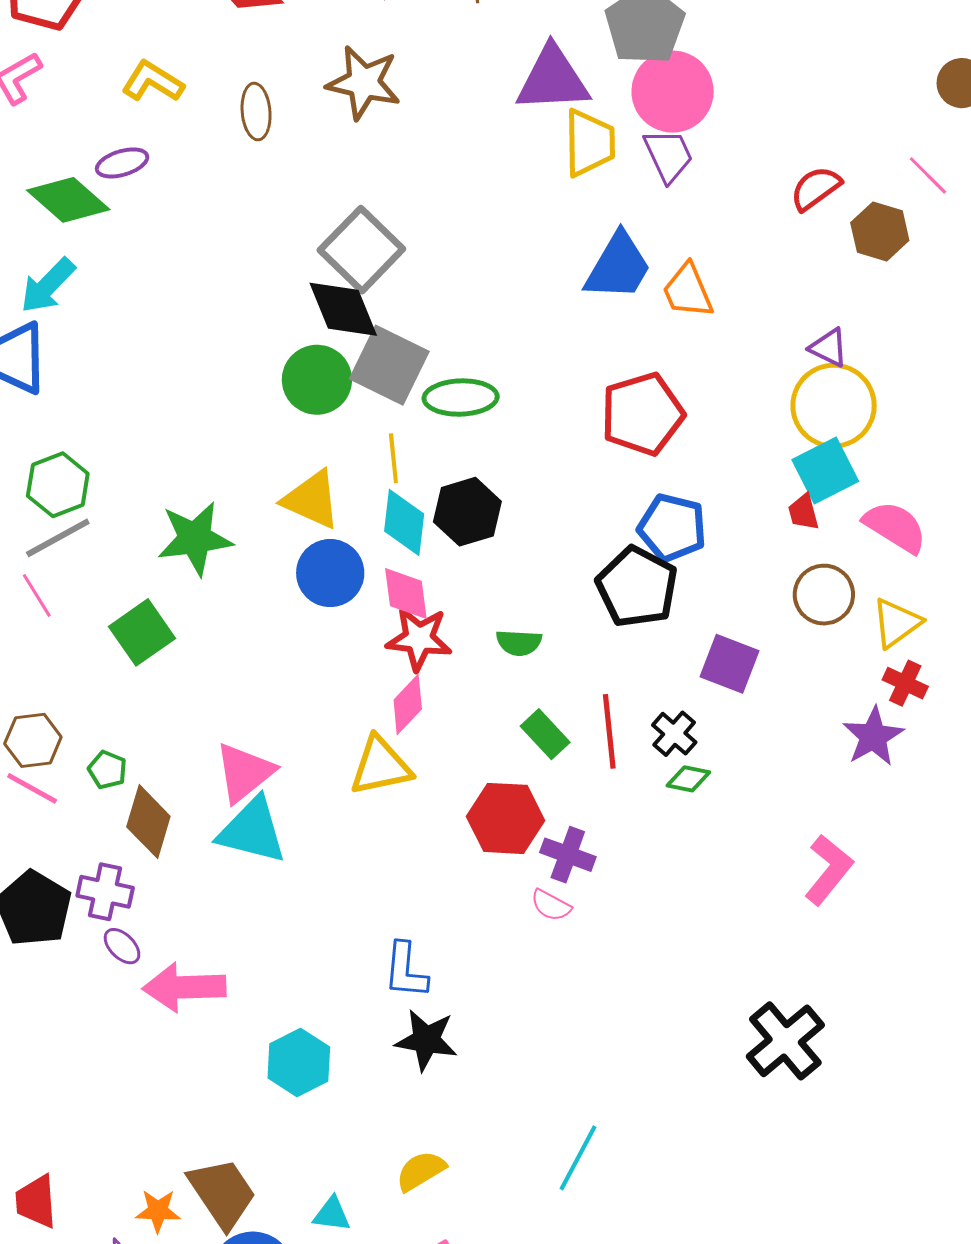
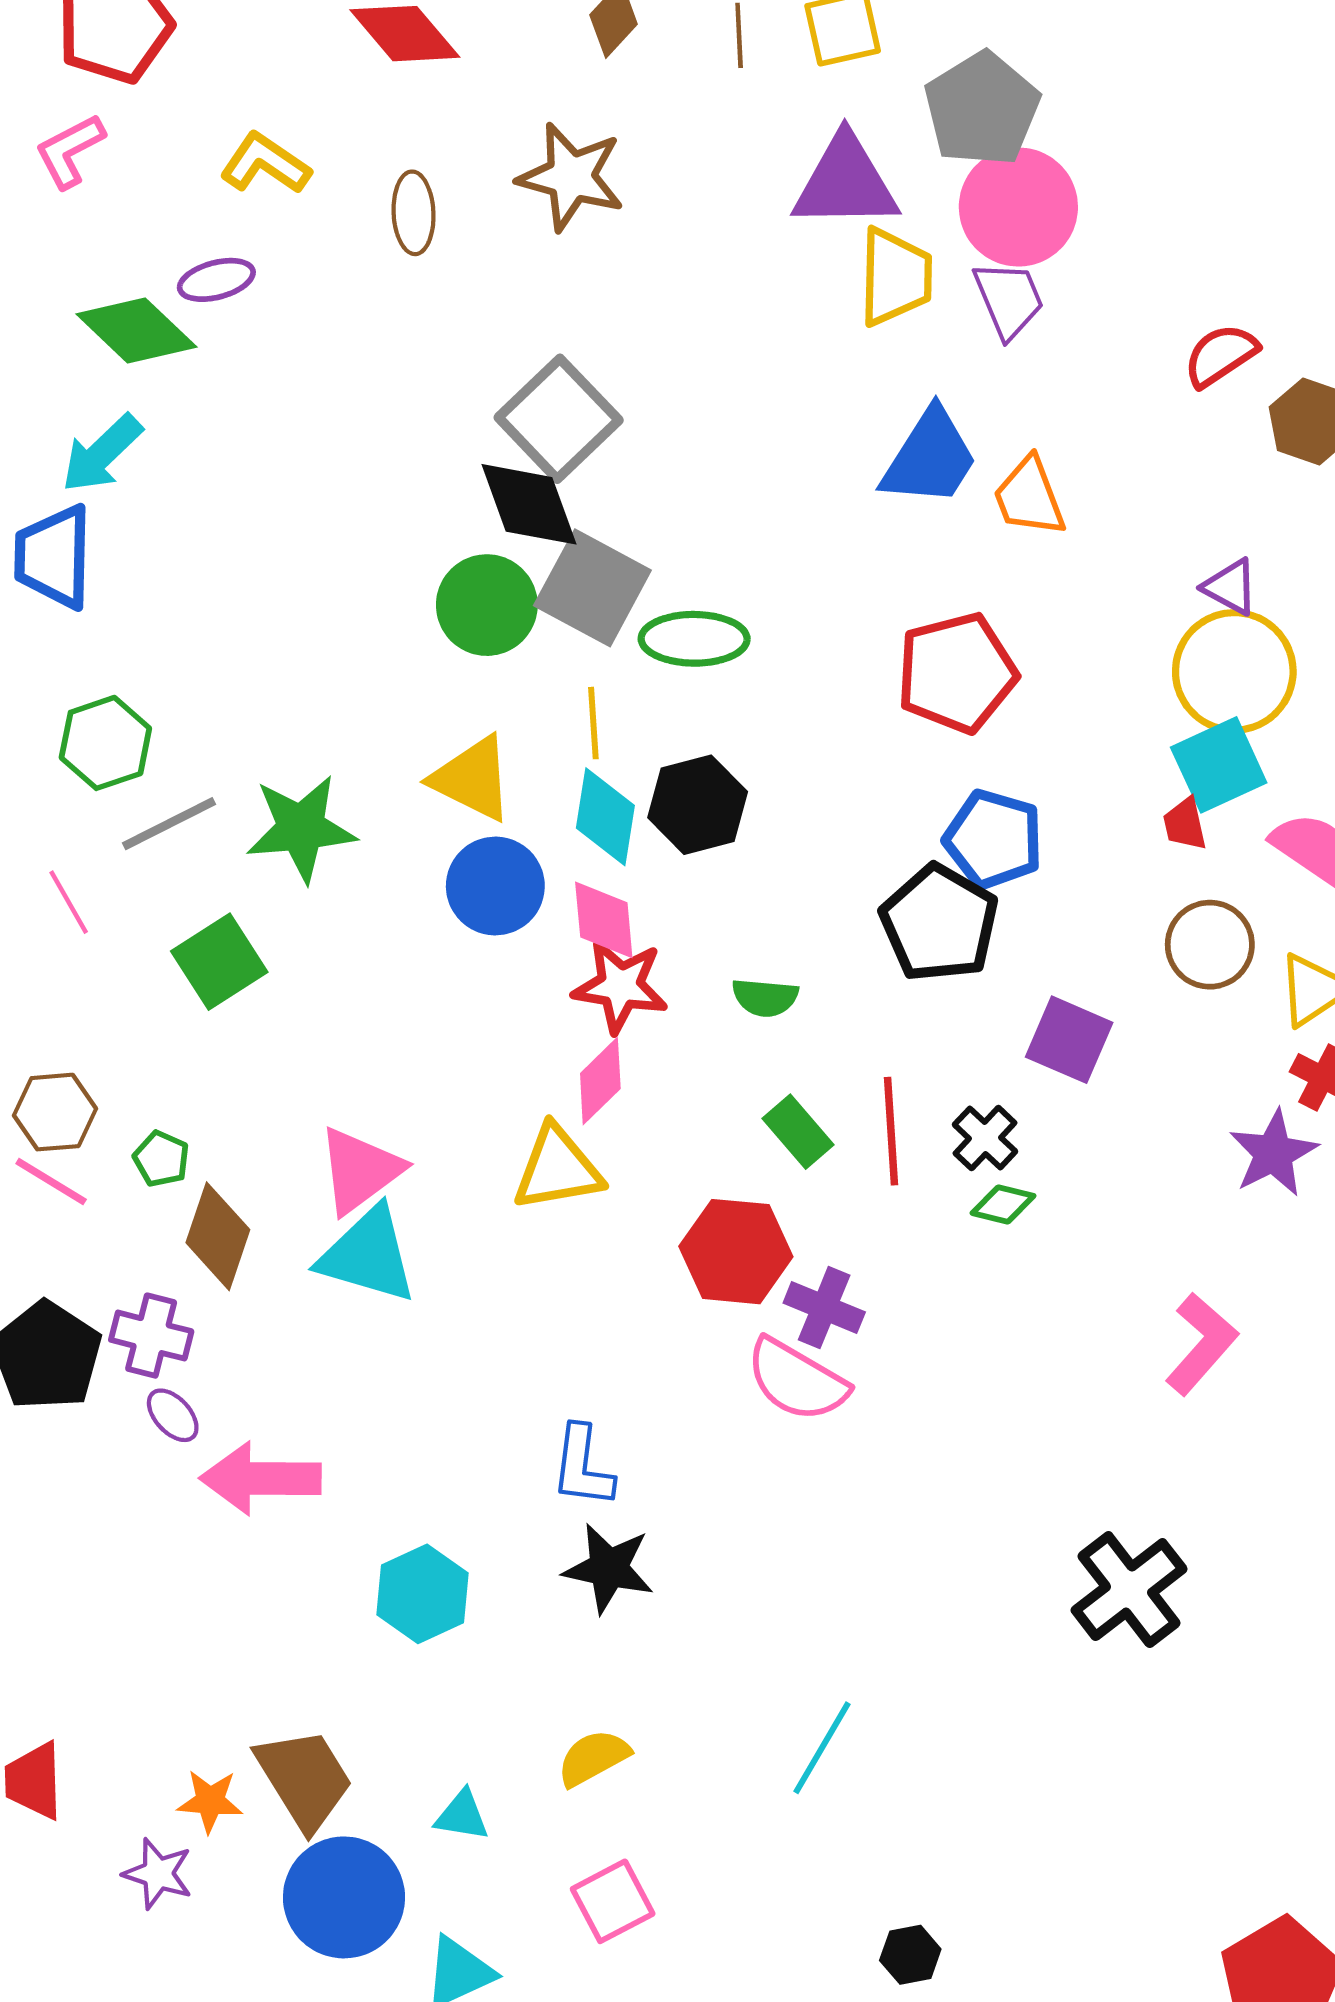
gray line: (58, 538) -> (169, 824), moved
pink semicircle: (551, 905) -> (797, 1380), size x1.8

